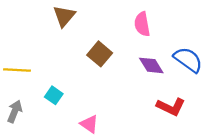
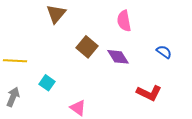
blue semicircle: (188, 60) -> (164, 52), size x0.6
purple diamond: (151, 65) -> (118, 57), moved

